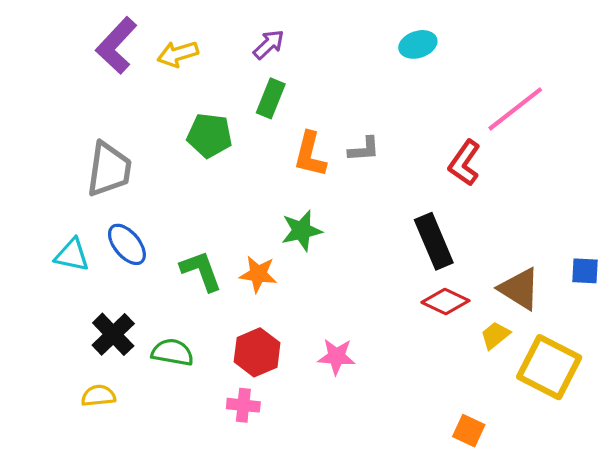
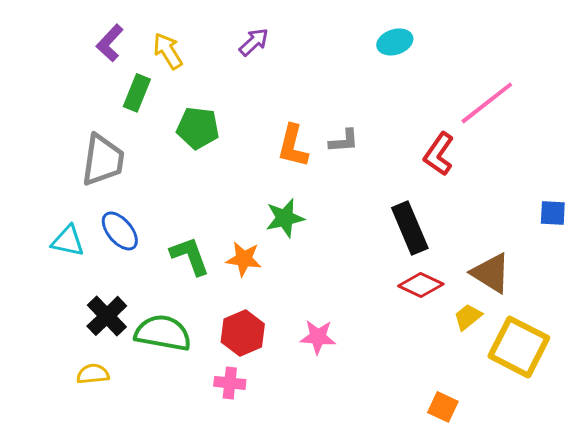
purple L-shape: (116, 45) -> (110, 43), size x0.7
yellow arrow: (178, 54) -> (168, 51), turned 75
green rectangle: (271, 98) -> (137, 93), moved
blue square: (585, 271) -> (553, 213), moved
green semicircle: (172, 352) -> (163, 333), size x1.4

